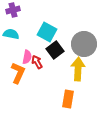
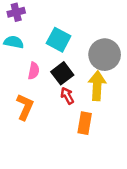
black square: (55, 50) -> (62, 73), moved
red arrow: (37, 62) -> (67, 96), moved
orange L-shape: (18, 73) -> (25, 107), moved

